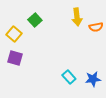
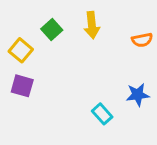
yellow arrow: (77, 17) -> (92, 25), moved
blue star: (93, 79) -> (138, 95), moved

